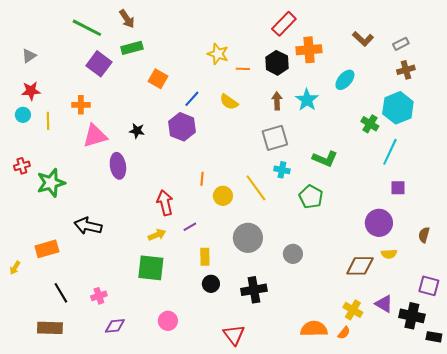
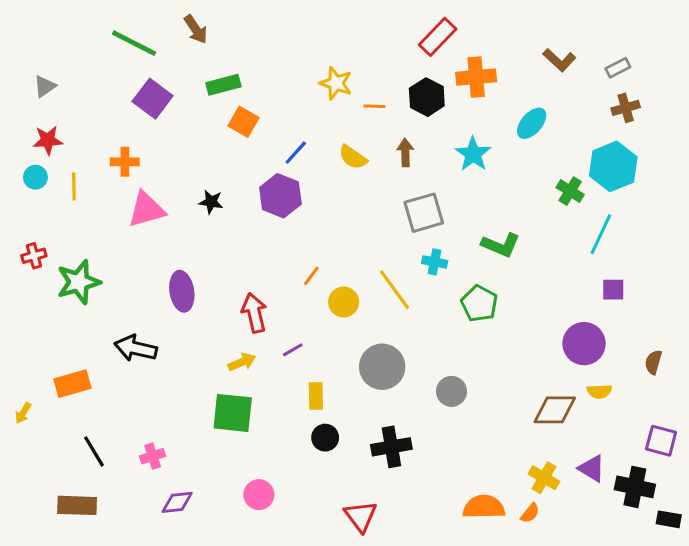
green rectangle: (132, 48) -> (223, 85), moved
brown arrow: (277, 101) -> (405, 153), moved
purple ellipse: (118, 166) -> (182, 291), moved
orange line: (202, 179) -> (311, 276), turned 32

